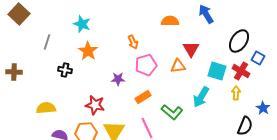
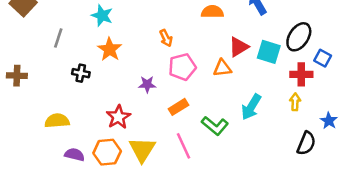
red triangle: (191, 49) -> (239, 47), turned 30
cyan square: (217, 71) -> (269, 52), moved
red cross: (241, 71) -> (301, 74), turned -30
red star: (95, 105) -> (118, 117), turned 30

